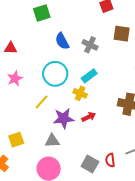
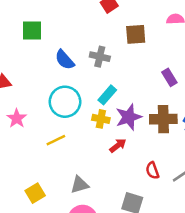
green square: (42, 13) -> (32, 31), turned 30
yellow line: (42, 102) -> (56, 140), turned 35
purple star: (64, 118) -> (129, 117), moved
red semicircle: (110, 160) -> (152, 171), moved

